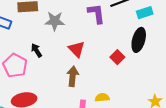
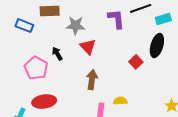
red triangle: (77, 49) -> (88, 47), moved

